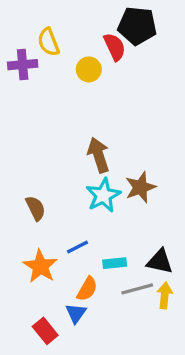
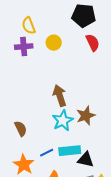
red semicircle: (115, 47) -> (93, 43), moved
purple cross: (23, 65) -> (24, 47), moved
black triangle: (160, 262) -> (86, 160), moved
cyan rectangle: (115, 263) -> (70, 151), moved, size x1.5

